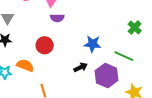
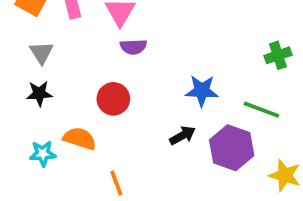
green cross: (135, 27) -> (278, 55), turned 32

